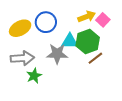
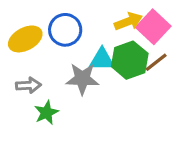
pink square: (103, 20) -> (153, 27), size x1.5
gray arrow: (22, 58) -> (28, 85), size x0.7
brown line: (95, 58) -> (156, 62), moved

